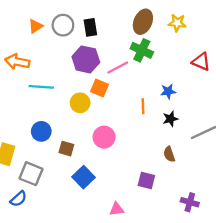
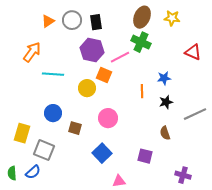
orange arrow: (17, 62) -> (32, 52), turned 115
blue square: (84, 177) -> (102, 153), moved

